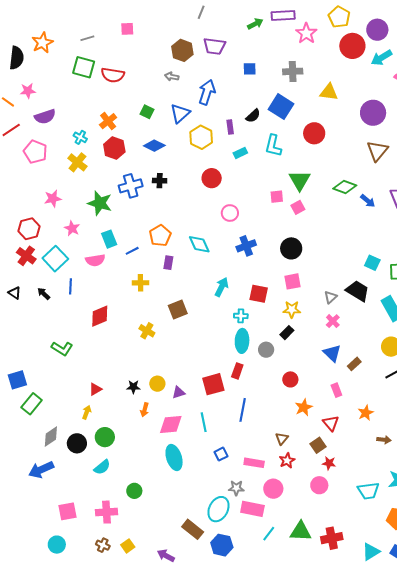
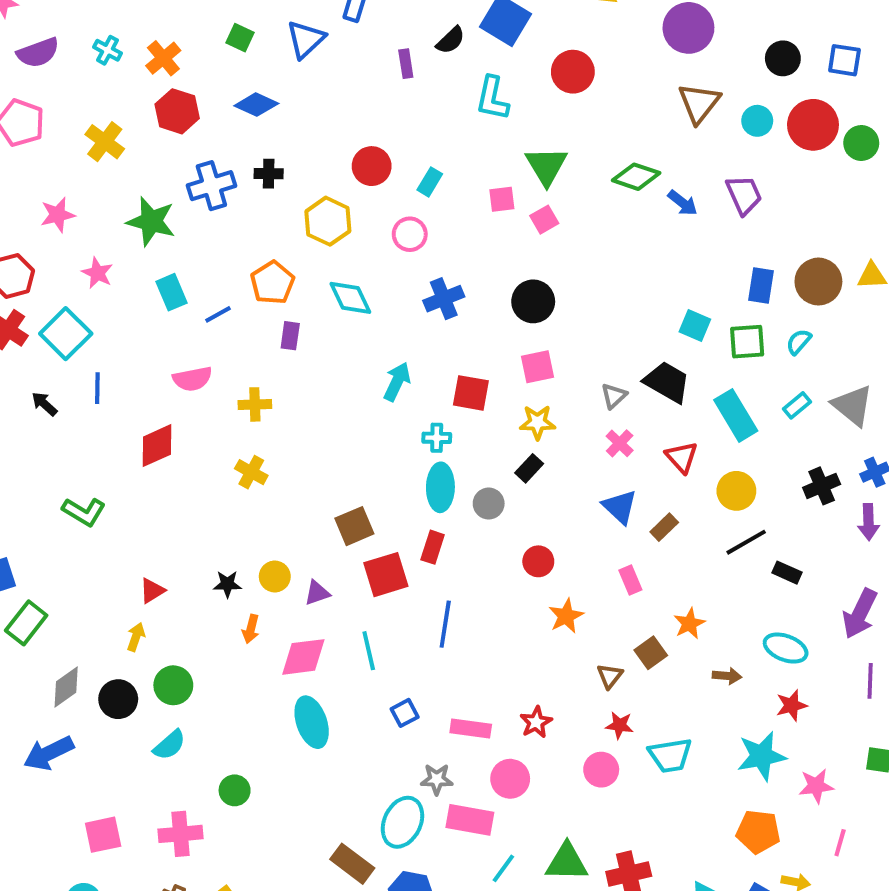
cyan cross: (80, 137) -> (107, 50), moved
yellow hexagon: (201, 137) -> (328, 221), moved
cyan rectangle: (240, 153) -> (430, 182), moved, turned -32
pink semicircle: (95, 260) -> (192, 379), moved
yellow cross: (141, 283) -> (255, 404), moved
brown square: (178, 309) -> (354, 526), moved
red triangle: (331, 423) -> (682, 457), moved
brown triangle: (282, 439) -> (610, 676), moved
brown square: (318, 445) -> (651, 653), moved
cyan trapezoid: (368, 491) -> (670, 755), moved

